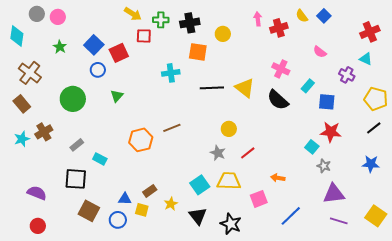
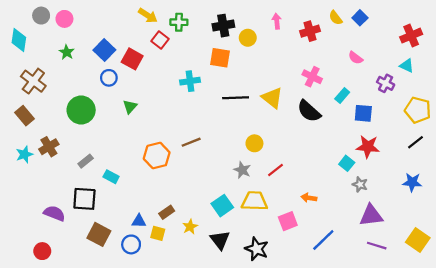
pink arrow: (258, 19) -> (277, 21), moved
black cross: (190, 23) -> (223, 26), moved
red square: (144, 36) -> (160, 40), turned 35
red square: (119, 53) -> (132, 59), turned -36
purple semicircle: (37, 193) -> (54, 213), moved

